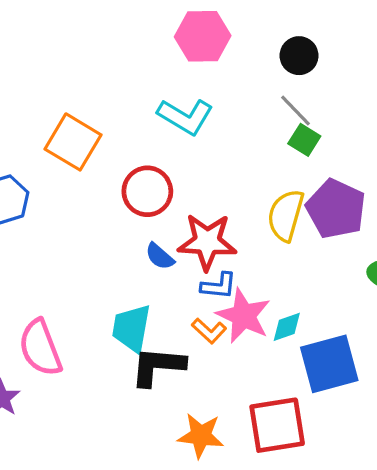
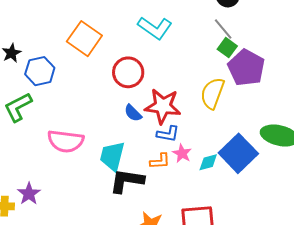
purple pentagon: (336, 209) -> (246, 68), moved
pink star: (243, 316) -> (182, 153), size x0.6
orange L-shape: (209, 331) -> (160, 161), turned -50
pink semicircle: (40, 348) -> (66, 141), moved, turned -66
blue square: (329, 364) -> (238, 153), moved, turned -33

